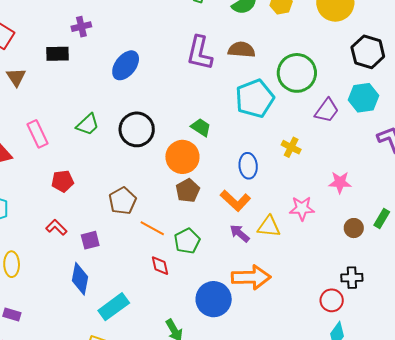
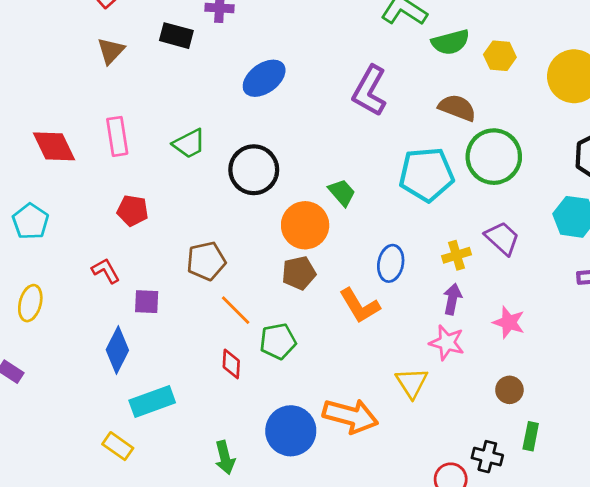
brown semicircle: (242, 50) -> (457, 108), moved
purple trapezoid: (327, 110) -> (502, 238), moved, turned -100
yellow cross: (291, 147) -> (456, 255), turned 30
green rectangle: (382, 218) -> (531, 436), moved, turned -36
yellow triangle: (269, 227) -> (412, 383), moved, turned 35
purple arrow: (240, 233) -> (452, 299), moved, turned 45

